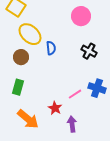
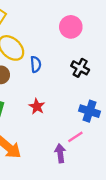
pink line: (75, 94) -> (75, 137), moved
red star: (55, 108) -> (37, 106), moved

